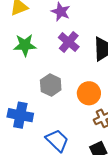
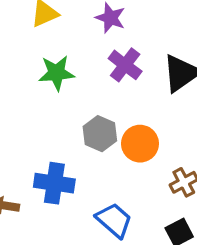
orange circle: (89, 93) -> (140, 144), moved

